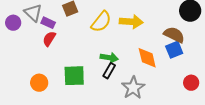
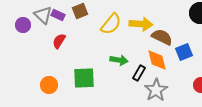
purple rectangle: (48, 23) -> (58, 15), moved
brown semicircle: (174, 35) -> (162, 37), moved
black rectangle: (109, 71) -> (139, 73), moved
gray star: (133, 88) -> (156, 90), moved

